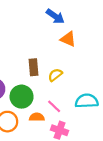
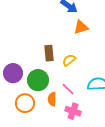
orange triangle: (68, 39) -> (81, 27), turned -42
orange semicircle: (37, 117) -> (52, 99), turned -88

